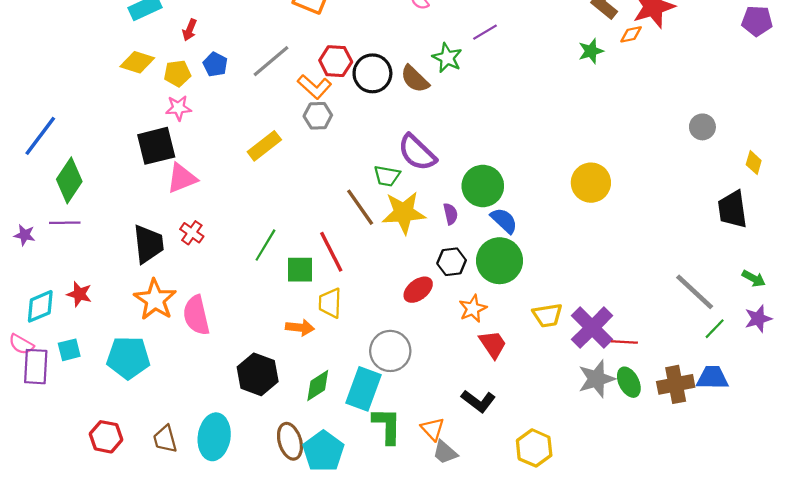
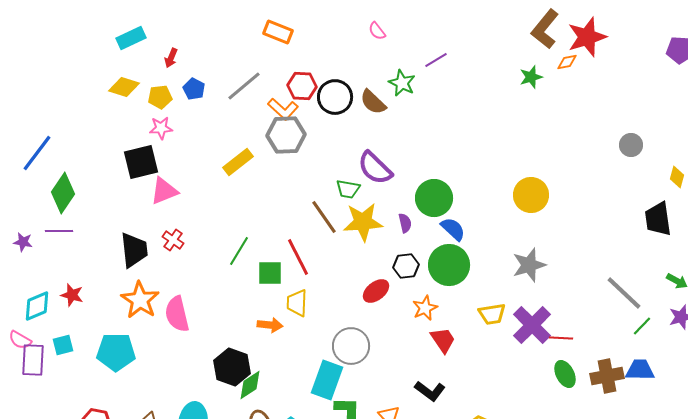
gray hexagon: (318, 116) -> (286, 135), size x1.5
gray star: (597, 379) -> (529, 265), moved
green diamond: (318, 386) -> (250, 385), moved

